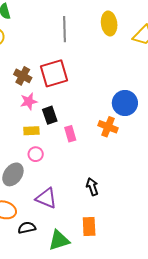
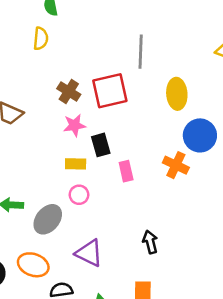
yellow ellipse: (109, 24) -> (177, 94), moved
gray line: (65, 29) -> (141, 52), moved

